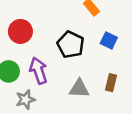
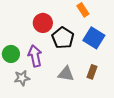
red circle: (20, 31) -> (43, 23), moved
blue square: (109, 40) -> (94, 38), size x1.5

